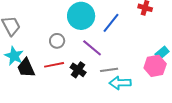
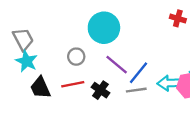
blue line: (111, 23) -> (139, 73), moved
cyan star: (14, 56) -> (27, 61), moved
cyan arrow: (120, 83) -> (170, 83), moved

